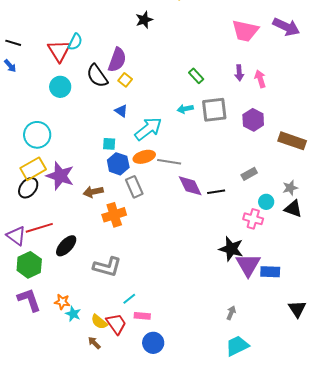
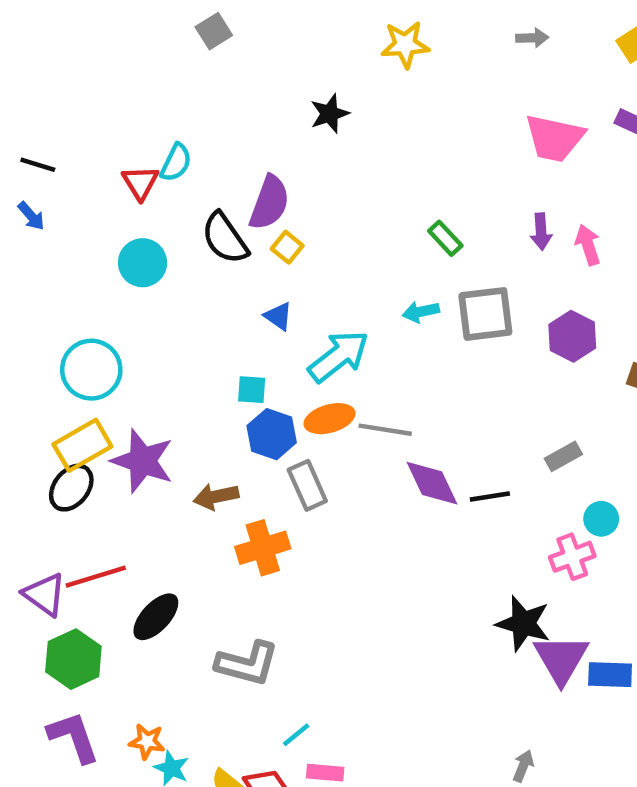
red triangle: (59, 51) -> (140, 183), size x0.7
pink cross: (253, 219) -> (572, 557), turned -36

